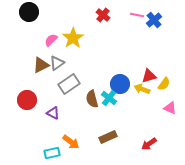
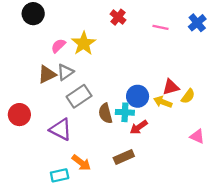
pink line: (137, 15) -> (160, 27), moved
blue cross: (154, 20) -> (197, 23), moved
cyan cross: (109, 98) -> (125, 112), turned -35
red circle: (27, 100) -> (19, 115), moved
pink triangle: (170, 108) -> (197, 136), moved
purple triangle: (53, 113) -> (61, 129), size x1.5
red arrow: (149, 144) -> (139, 127), moved

